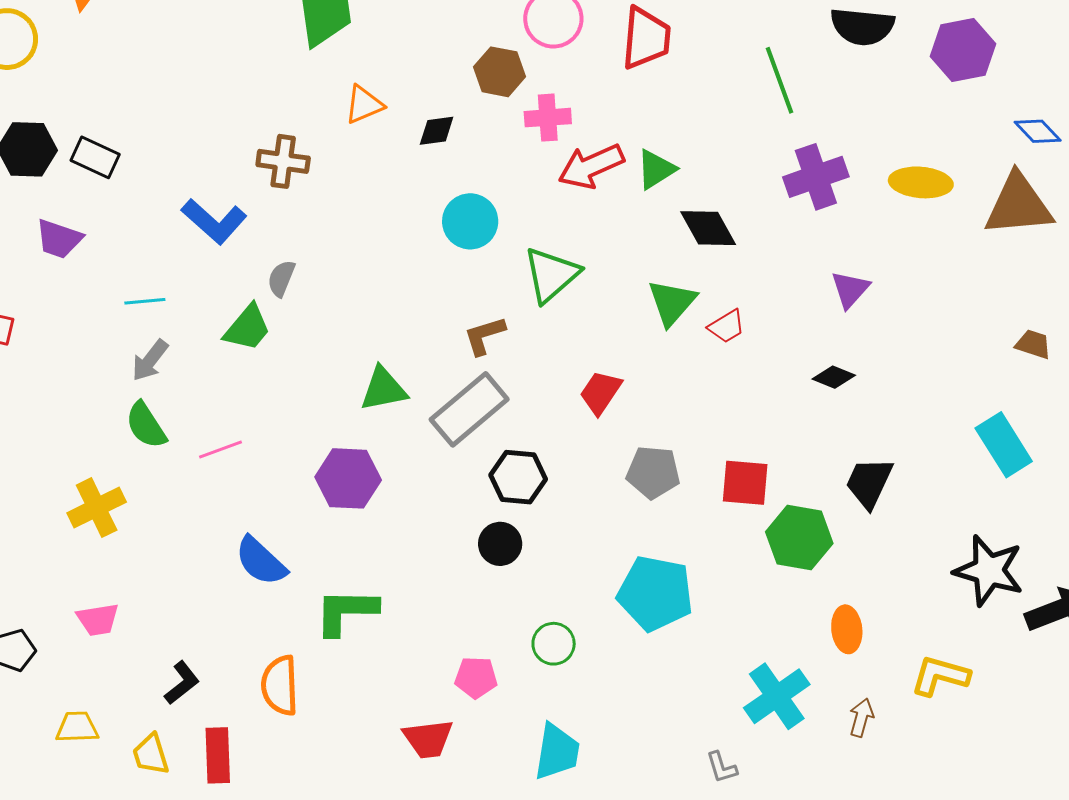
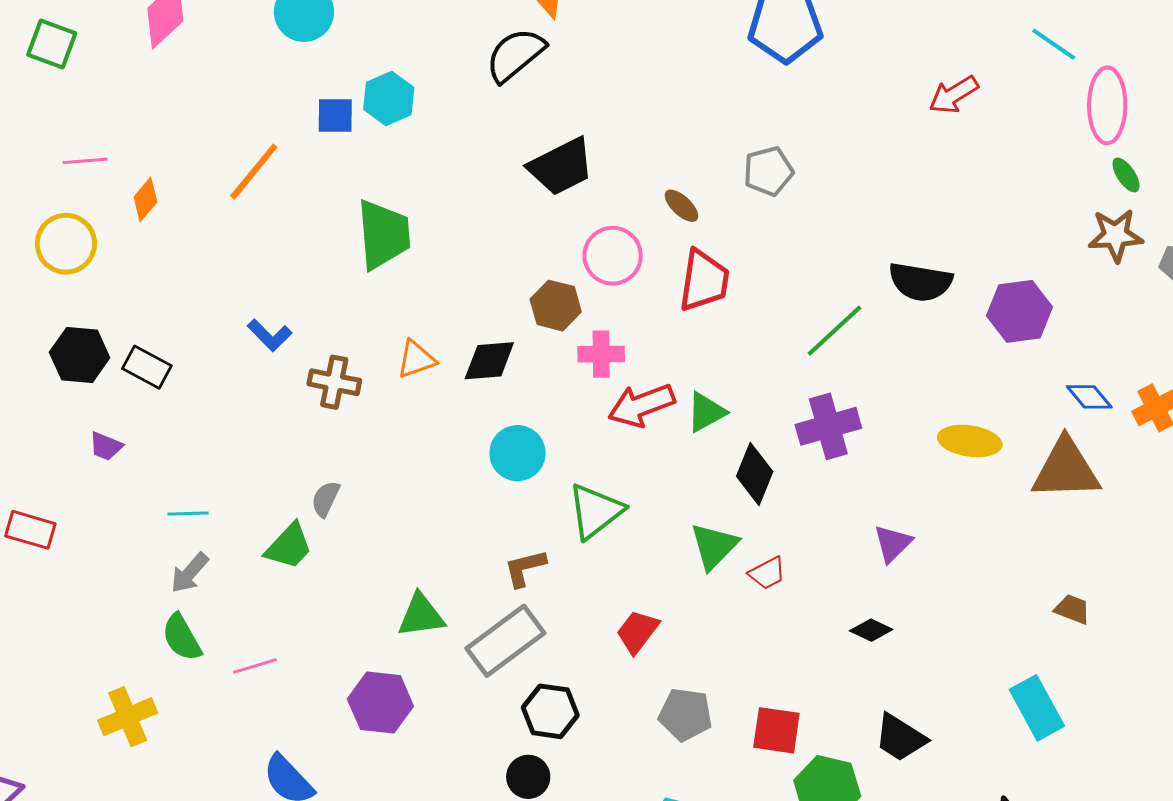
green line: (779, 80) -> (835, 331), turned 64
orange triangle: (364, 105) -> (416, 359), moved
black diamond: (437, 131) -> (489, 361), size x1.4
purple cross: (816, 177) -> (828, 426), moved
blue L-shape: (214, 221) -> (270, 335), moved, size x0.7
black diamond: (708, 228) -> (755, 474), turned 48
purple trapezoid: (59, 239) -> (106, 446), size x0.7
black trapezoid: (869, 483) -> (900, 738), turned -86

